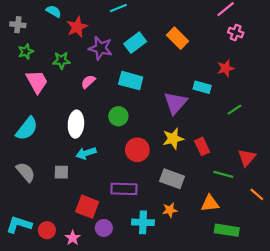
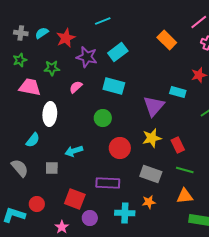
cyan semicircle: (54, 11) -> (42, 33), moved, turned -64
gray cross: (18, 25) -> (21, 33), moved
orange rectangle: (178, 38) -> (167, 40), moved
pink trapezoid: (37, 82) -> (30, 87), turned -50
white ellipse: (76, 124) -> (50, 114), moved
cyan semicircle: (27, 129) -> (33, 140), moved, size x0.7
green line: (223, 174) -> (185, 170), moved
red circle: (47, 230) -> (37, 204), moved

